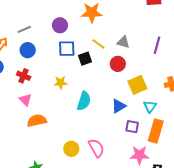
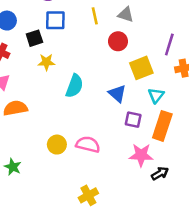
yellow line: (98, 44) -> (95, 16), turned 40
purple line: (157, 45) -> (169, 45), moved
black square: (85, 59) -> (34, 38), moved
blue triangle: (119, 106) -> (117, 94), turned -49
pink semicircle: (96, 148) -> (88, 144), turned -48

